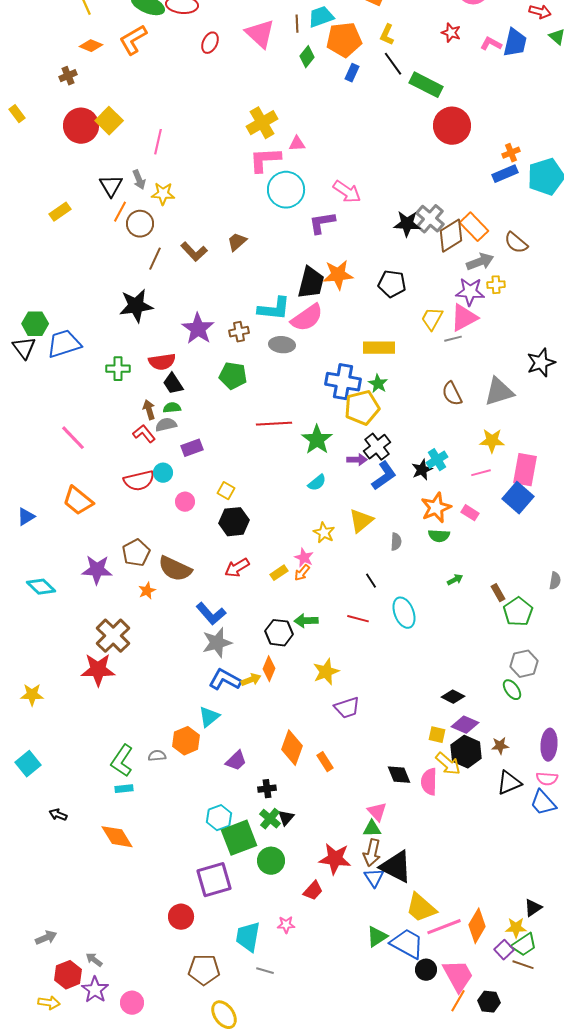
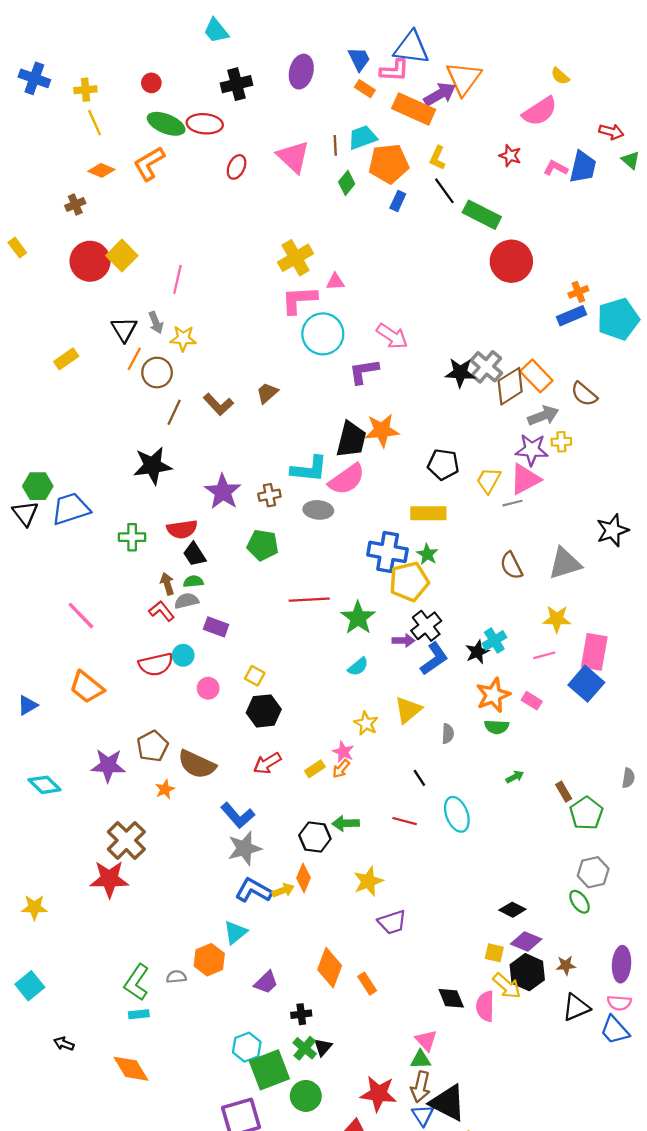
black pentagon: (392, 284) -> (443, 465), moved
purple rectangle: (192, 448) -> (216, 627), turned 40

